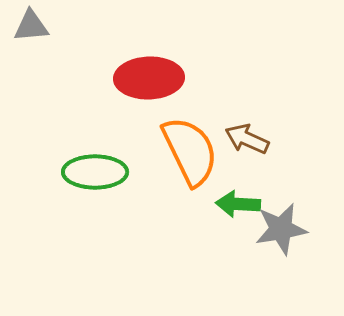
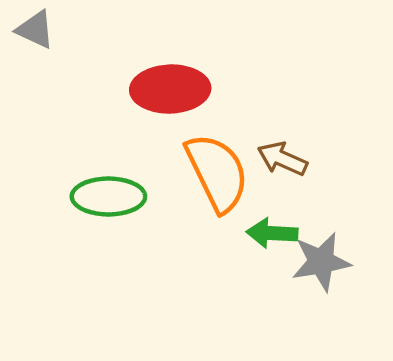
gray triangle: (31, 26) -> (35, 30), turned 30

